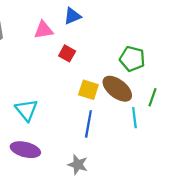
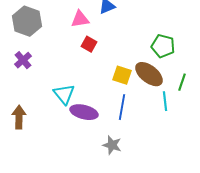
red square: (67, 53) -> (89, 44), moved
purple ellipse: (25, 150) -> (84, 112), moved

